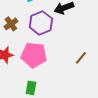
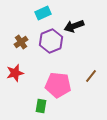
pink pentagon: (34, 55) -> (58, 85), moved

